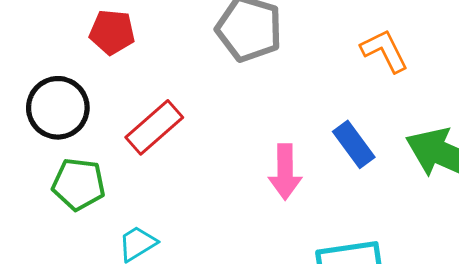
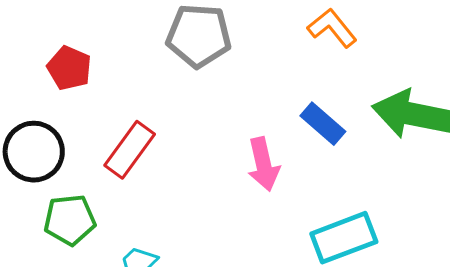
red pentagon: (112, 32) -> (69, 68), turned 30

